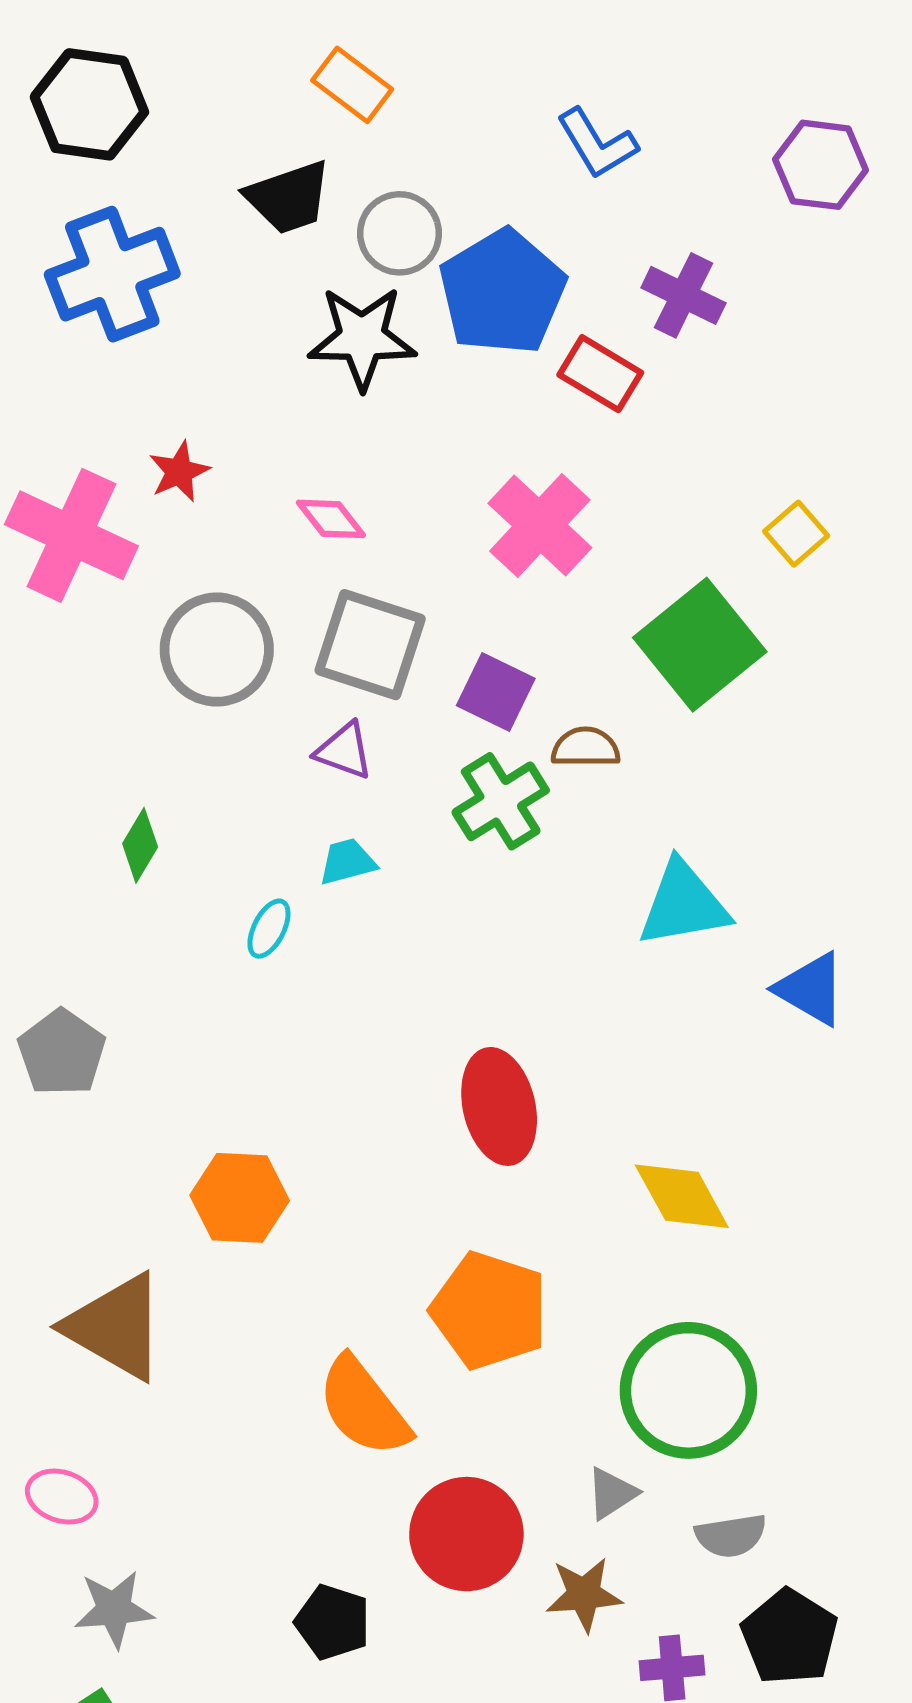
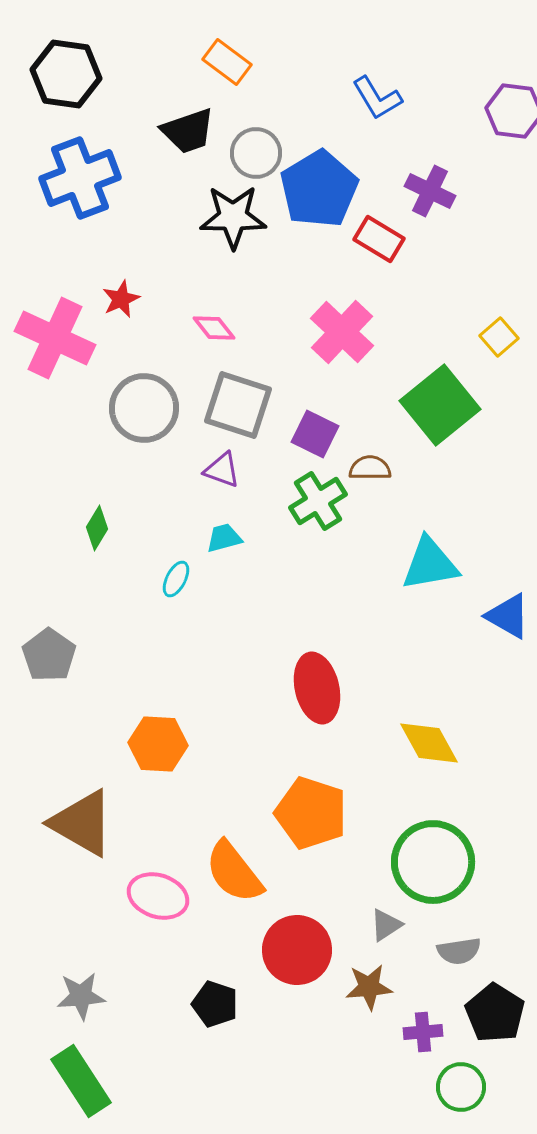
pink ellipse: (62, 1497) -> (158, 896), moved, size x1.4

